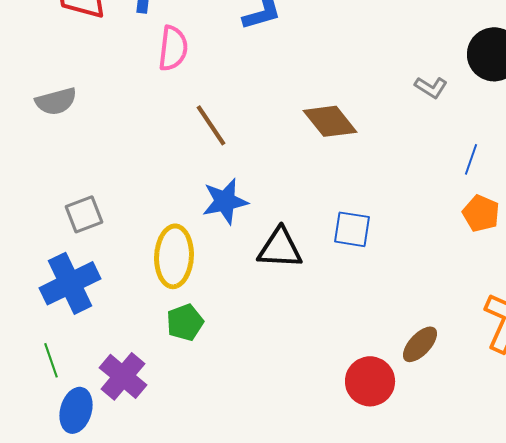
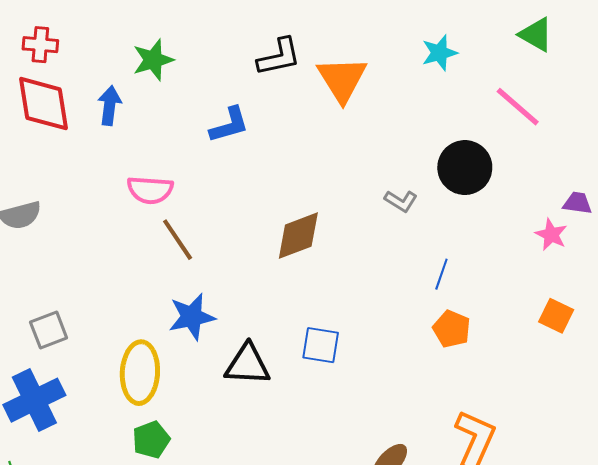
pink semicircle: (173, 48) -> (150, 190), moved, turned 87
brown diamond: (330, 121) -> (298, 236), turned -72

